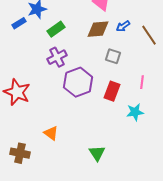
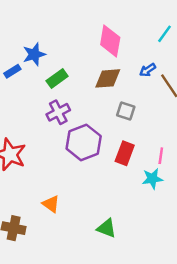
blue arrow: (123, 26) -> (148, 70), moved
pink line: (142, 82) -> (161, 156), moved
green triangle: (97, 153) -> (107, 228), turned -36

